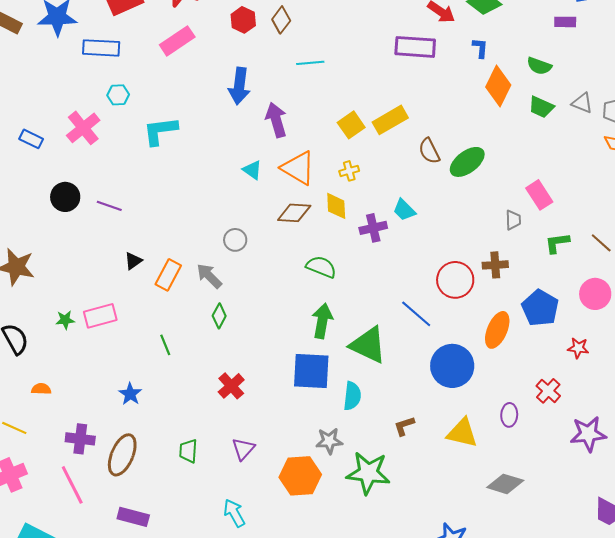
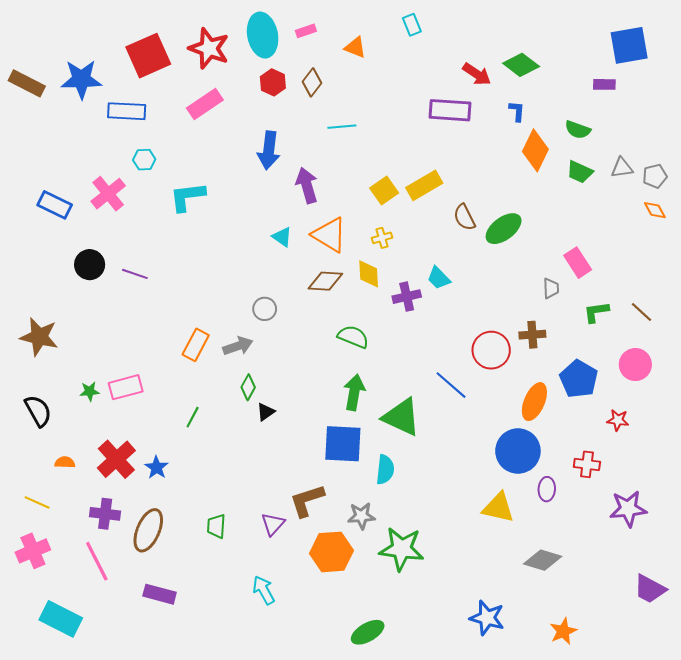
gray triangle: (582, 103) -> (622, 168), turned -30
blue rectangle: (31, 139) -> (55, 205), size x1.4
black triangle: (133, 261) -> (266, 412), moved
gray arrow: (209, 276) -> (238, 346), turned 116
green line: (165, 345) -> (193, 417), turned 50
blue circle: (452, 366) -> (518, 451), moved
red cross: (231, 386) -> (116, 459), moved, size x1.4
red cross: (548, 391) -> (587, 464), turned -35
brown L-shape: (404, 426) -> (307, 500), moved, size x1.6

